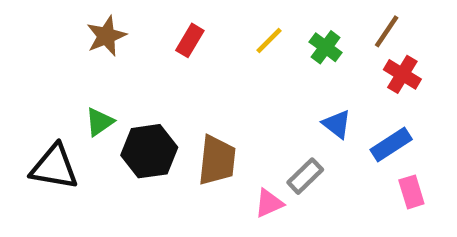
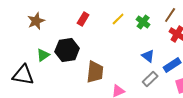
brown star: (106, 36) -> (36, 21), moved
black hexagon: (149, 151) -> (67, 50), moved
gray rectangle: (305, 176) -> (150, 79), moved

